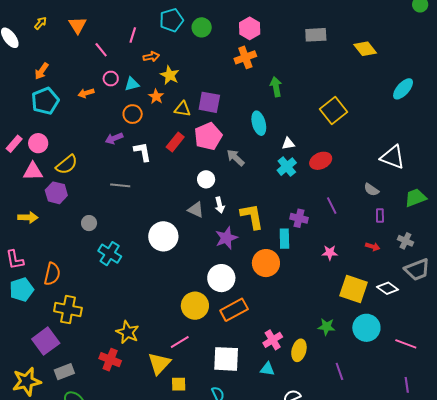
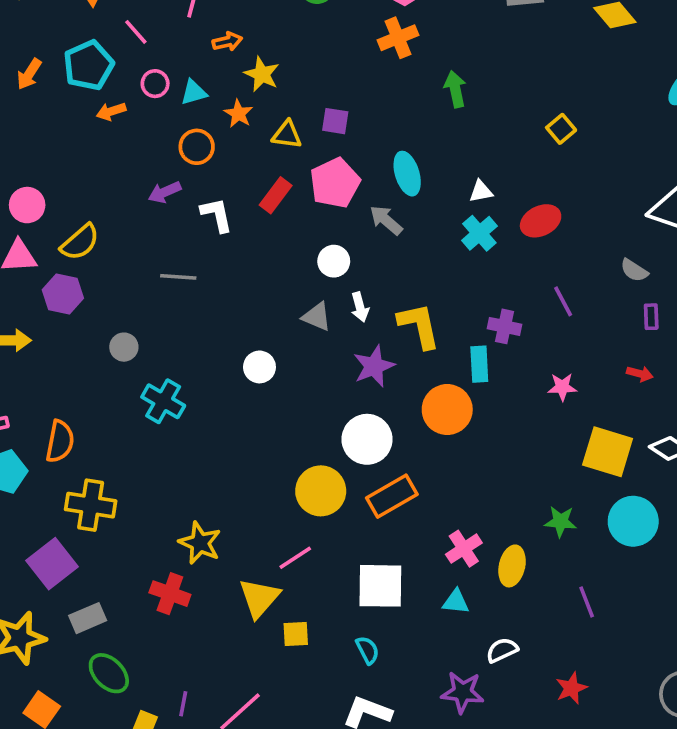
cyan pentagon: (45, 101) -> (89, 65), moved
purple square: (209, 102) -> (335, 121), size x0.7
yellow square: (334, 110) -> (561, 129), size x0.6
cyan ellipse: (259, 123) -> (407, 174), moved
white circle: (163, 236) -> (259, 367), size x0.6

